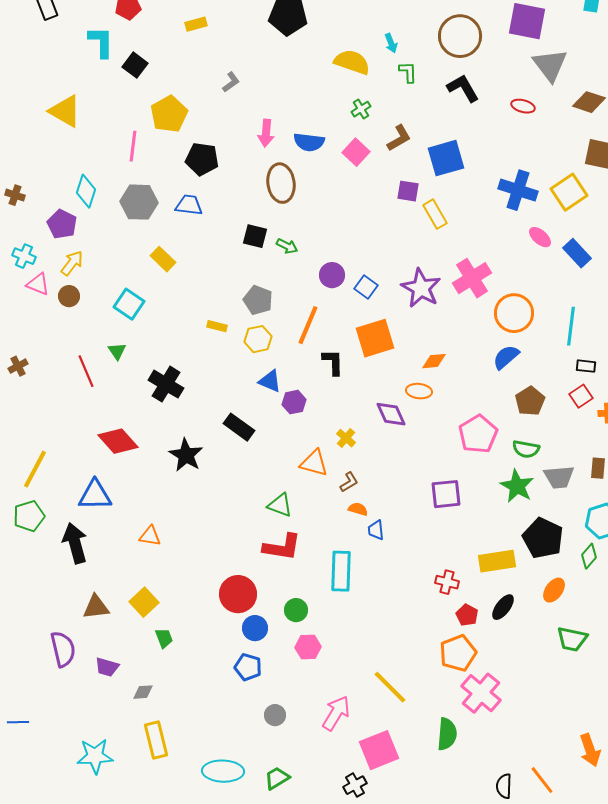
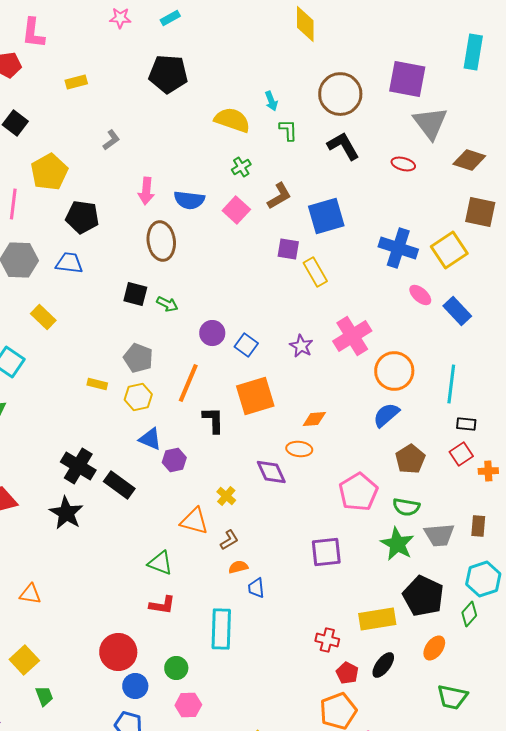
purple star: (421, 288) -> (301, 346), size x0.6
black cross: (166, 384) -> (78, 466), moved
orange semicircle: (358, 509) -> (238, 567), turned -30
red L-shape: (282, 547) -> (162, 605), size x0.7

